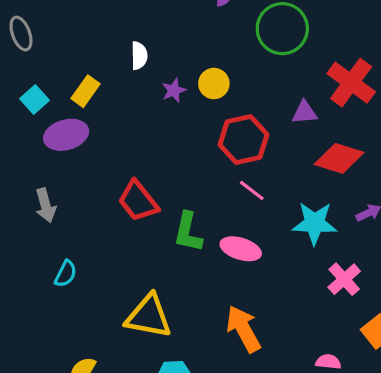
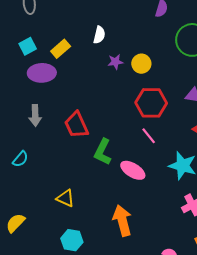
gray arrow: (45, 205) -> (35, 115), moved
yellow triangle: (149, 316) -> (65, 198), size x0.6

